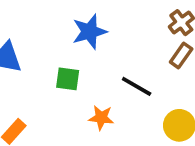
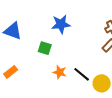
black line: (137, 86) -> (82, 74), moved

